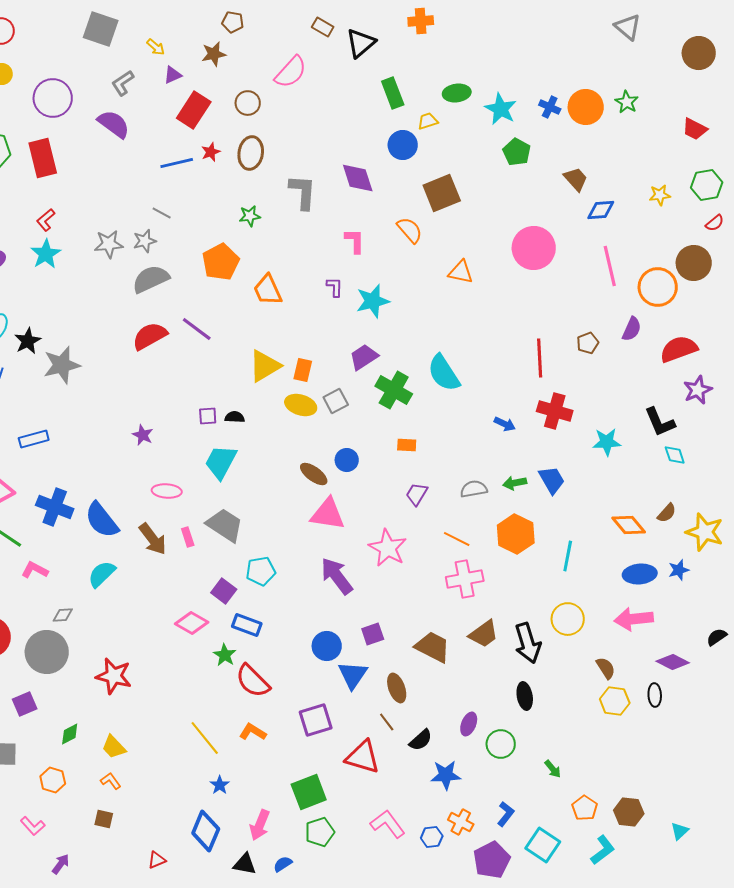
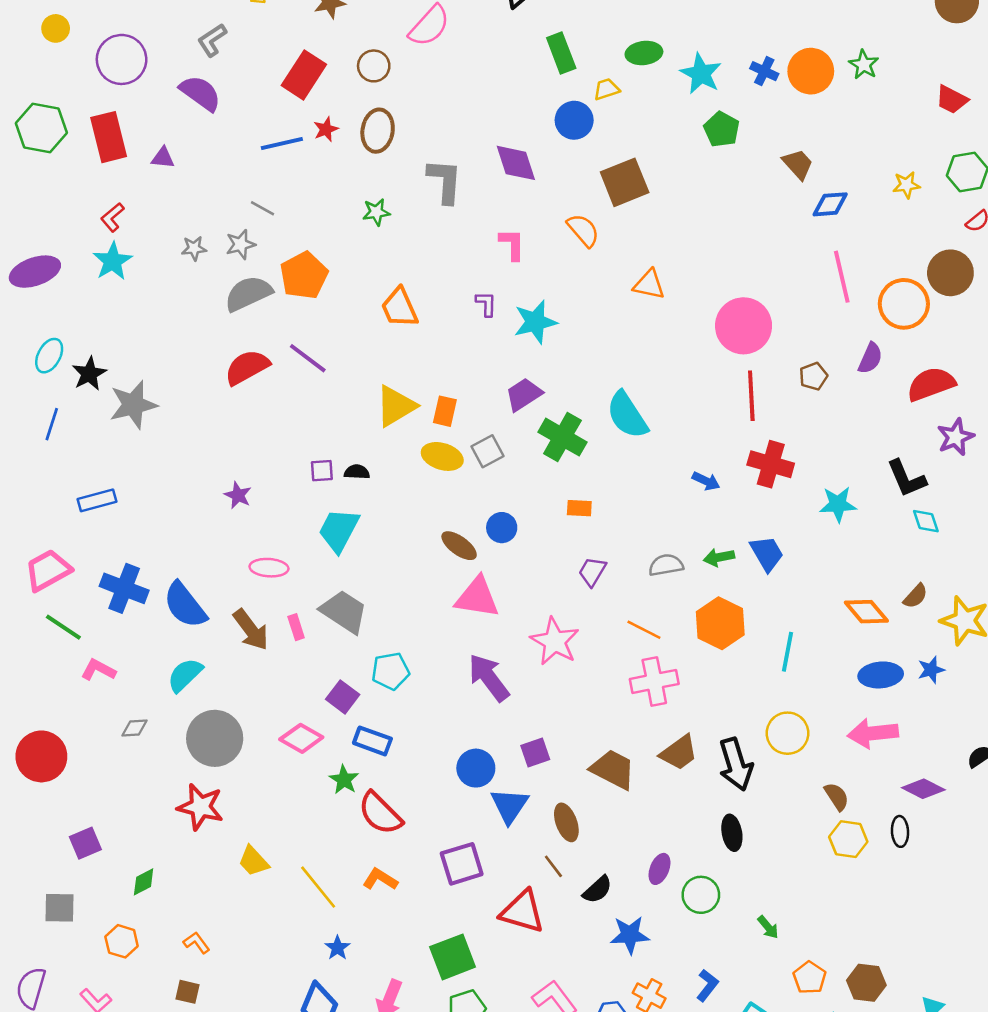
purple triangle: (173, 75) -> (163, 158), moved, turned 30
gray star: (109, 244) -> (194, 248), size x0.7
pink circle: (534, 248) -> (744, 326), moved
orange pentagon: (221, 262) -> (304, 275), moved
gray circle: (47, 652) -> (215, 738), moved
yellow trapezoid: (114, 747) -> (253, 861), moved

